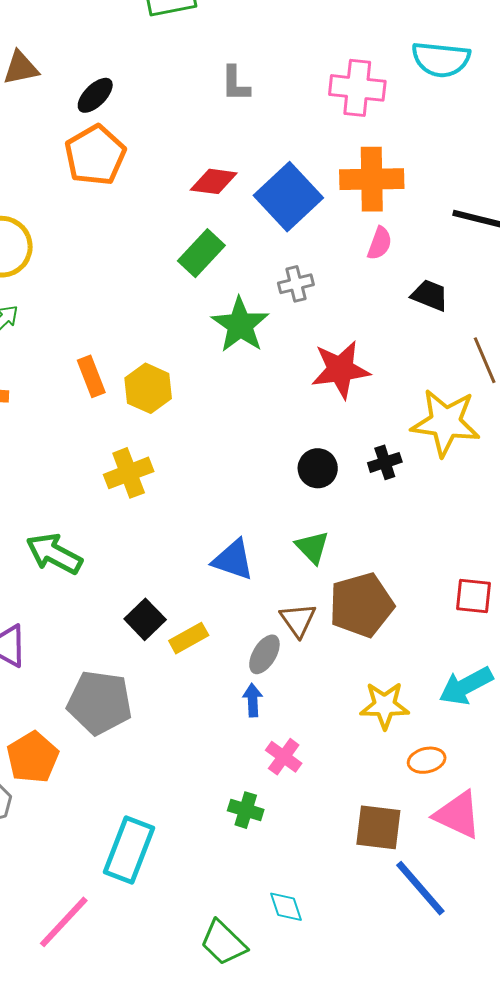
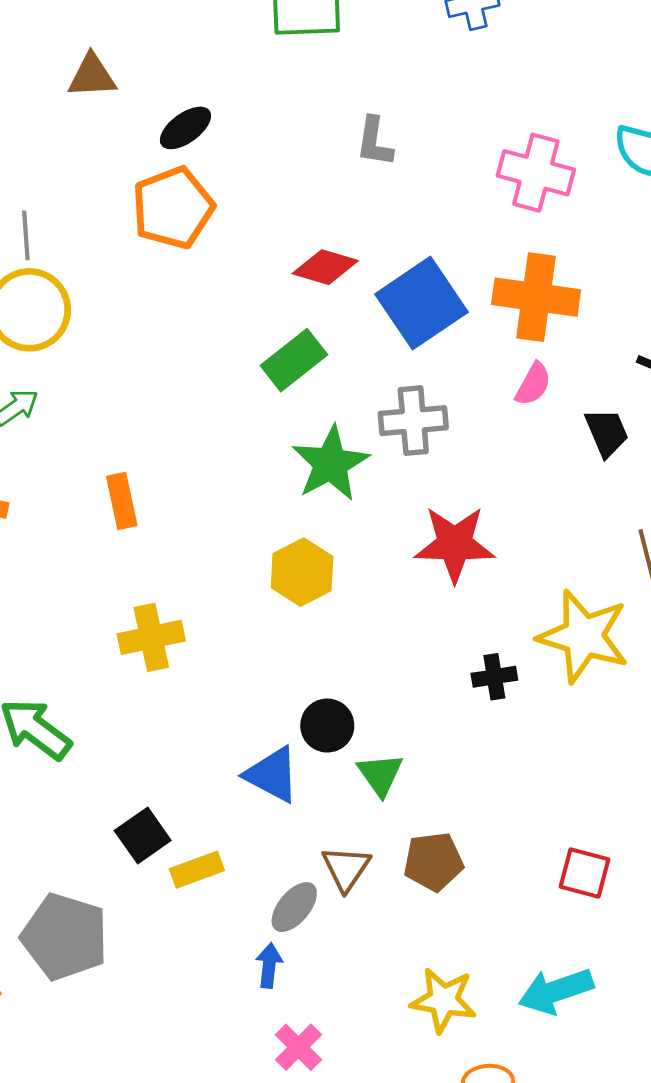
gray cross: (296, 284) -> (413, 421), size x1.4
black trapezoid: (430, 295) -> (607, 432), moved, turned 36
yellow hexagon: (148, 388) -> (302, 572), moved
black circle: (318, 468) -> (327, 726), moved
brown pentagon: (361, 605) -> (433, 862), size x0.7

